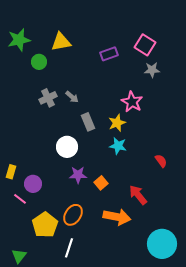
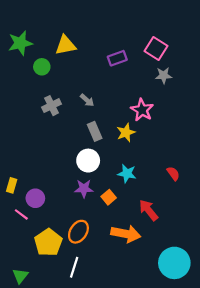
gray arrow: (72, 97) -> (87, 100), moved
cyan star: (118, 146) -> (127, 173), moved
white circle: (67, 147) -> (88, 161), moved

